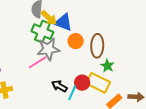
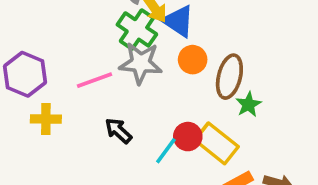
pink line: (38, 62) -> (94, 80), moved
green star: (107, 66) -> (249, 105), moved
black arrow: (59, 86) -> (118, 131), moved

